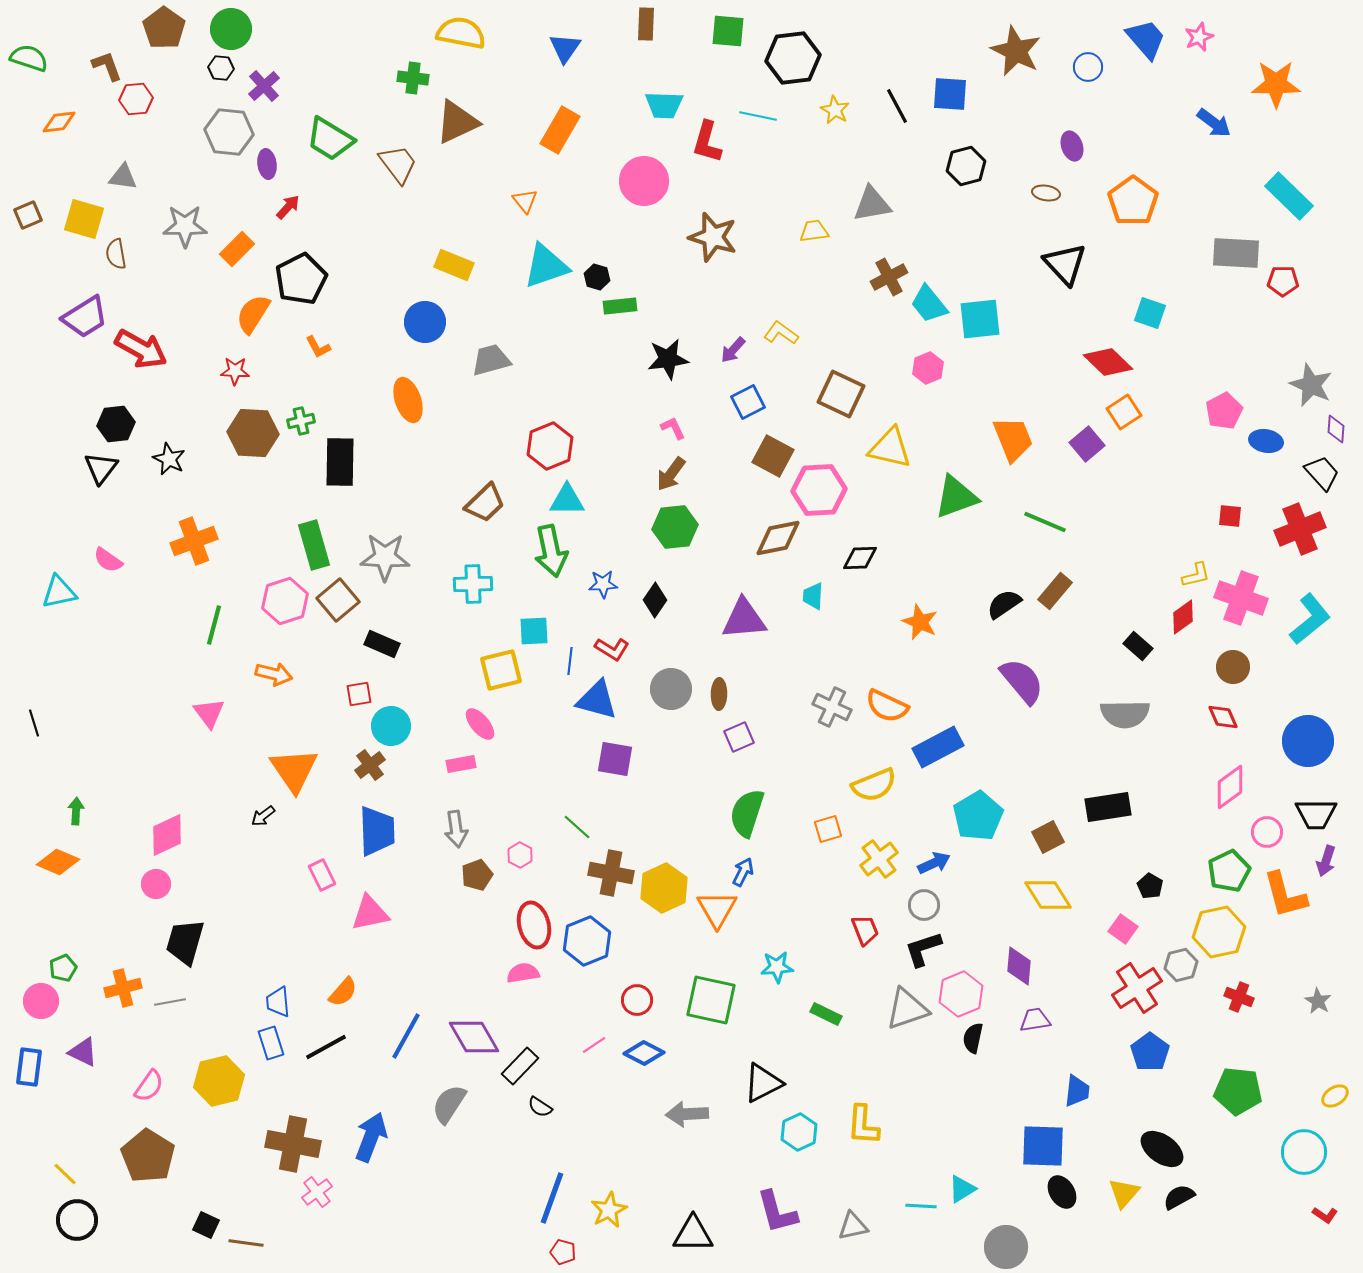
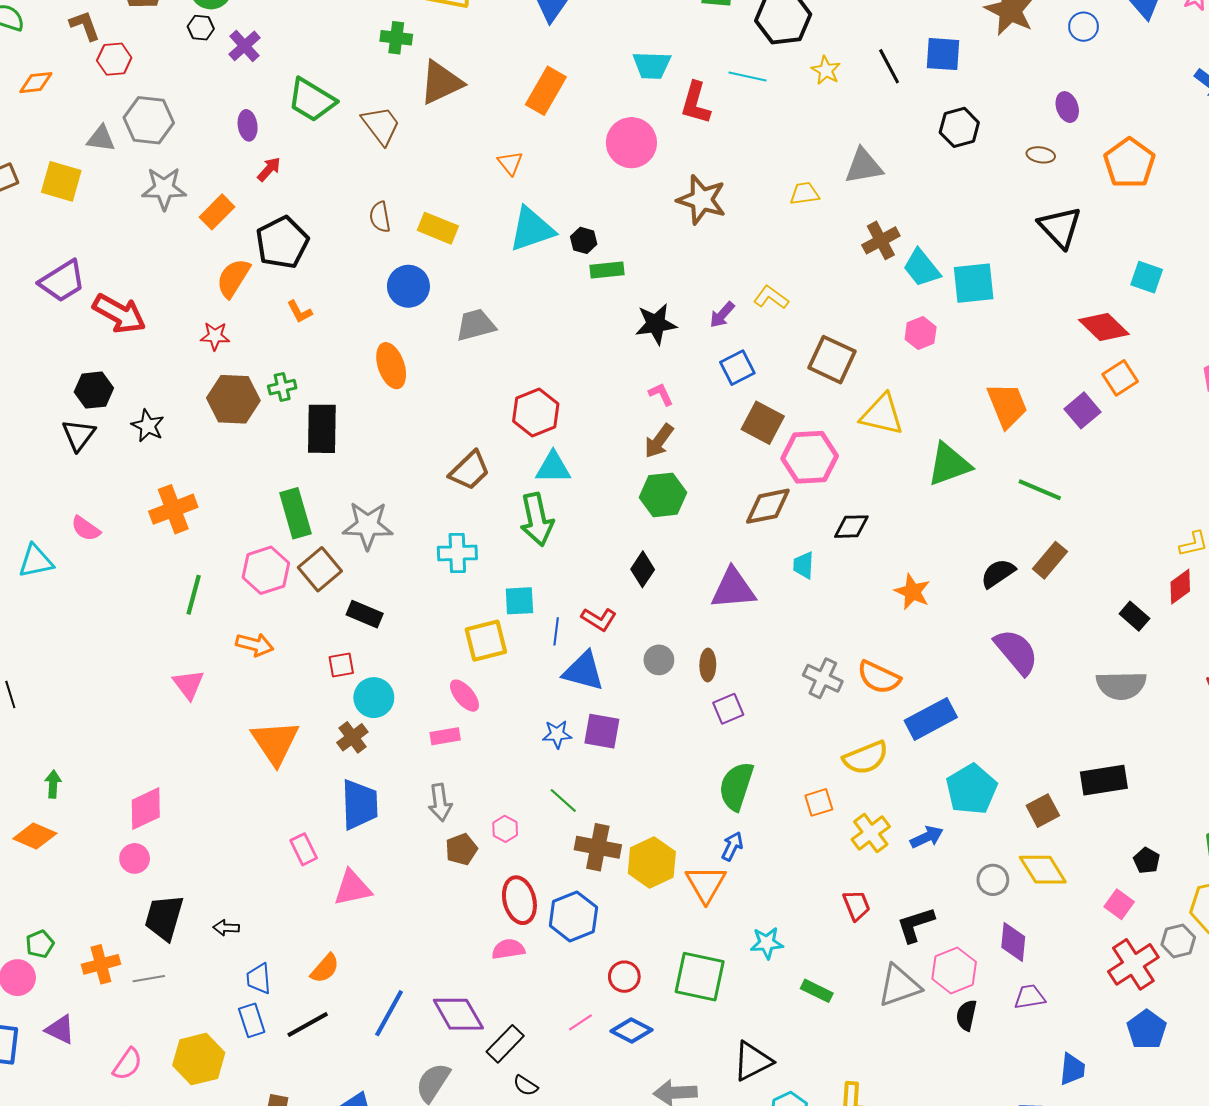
gray hexagon: (229, 132) -> (149, 120), moved
brown semicircle: (116, 254) -> (380, 217), moved
blue star: (603, 584) -> (557, 734), moved
gray circle: (671, 689) -> (659, 660), size x0.7
black arrow: (263, 816) -> (226, 928), moved, turned 40
gray circle: (924, 905) -> (993, 880), moved

